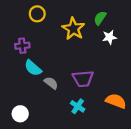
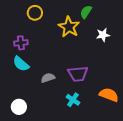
green semicircle: (100, 18) -> (86, 12), moved
cyan semicircle: (33, 68) -> (21, 64), moved
gray semicircle: (51, 83) -> (48, 78), turned -56

